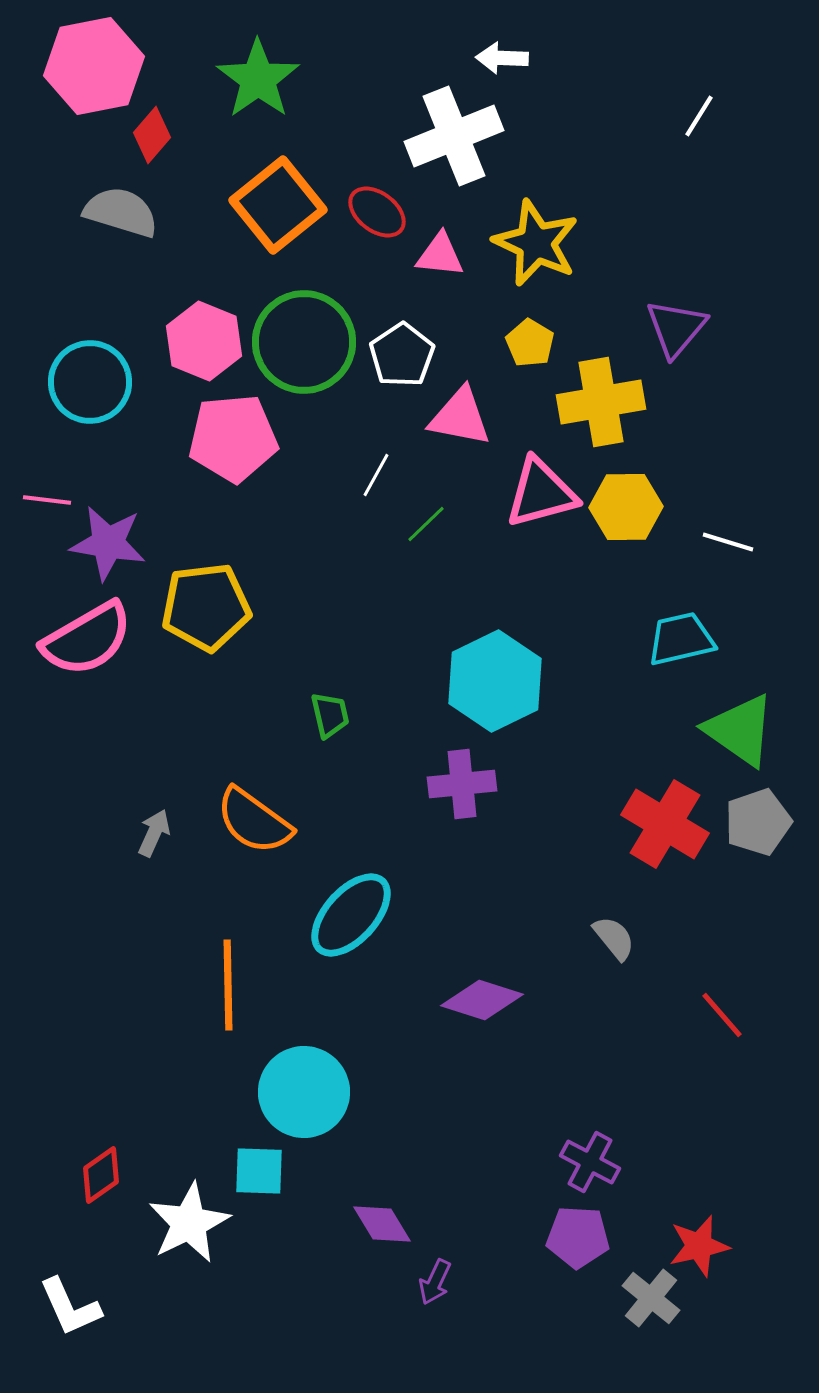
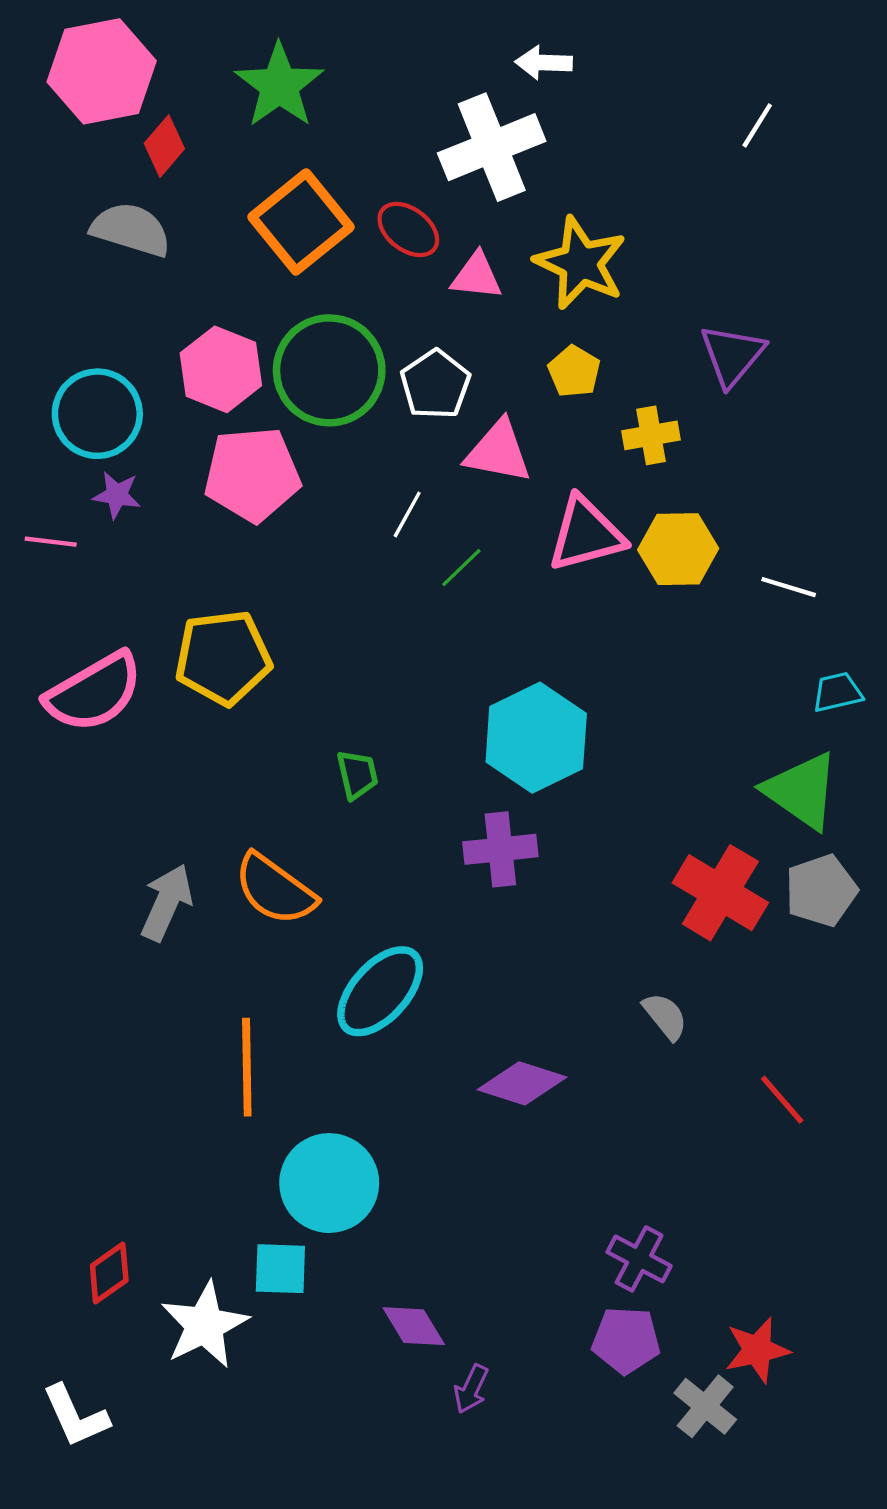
yellow cross: (601, 402) -> (651, 435), size x0.6
purple star: (108, 543) -> (117, 495), moved, size x0.6
cyan trapezoid: (681, 639) -> (837, 692), moved, size x0.7
gray arrow: (154, 833) -> (167, 902), size x1.5

